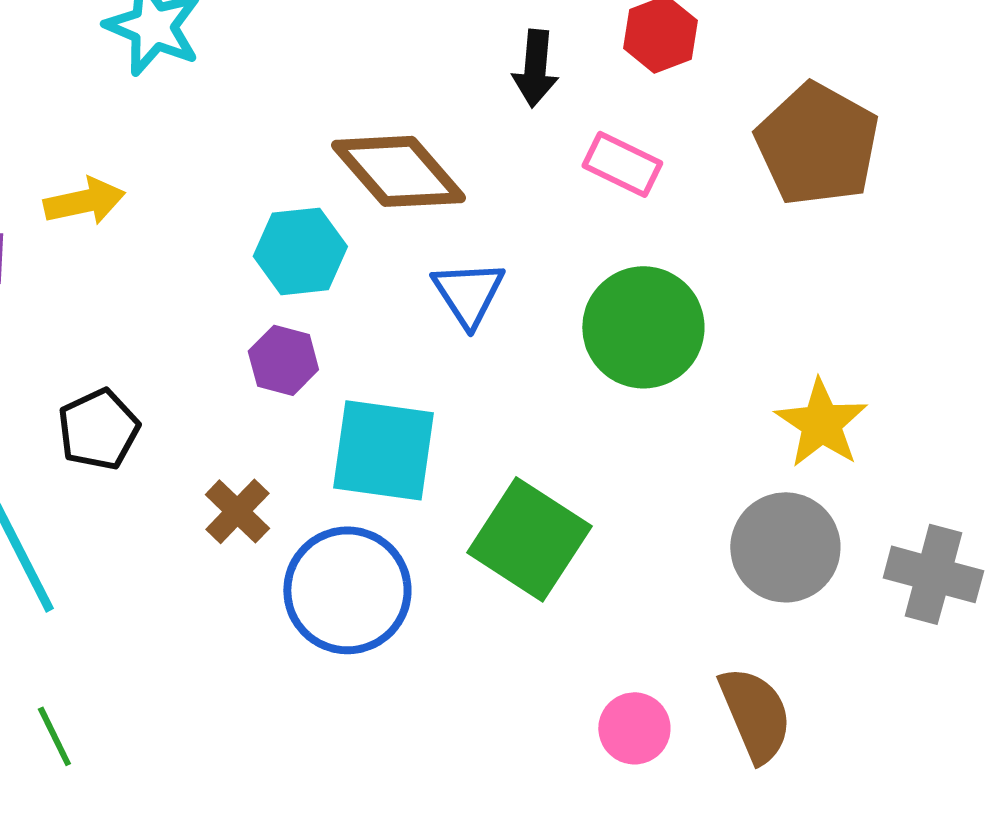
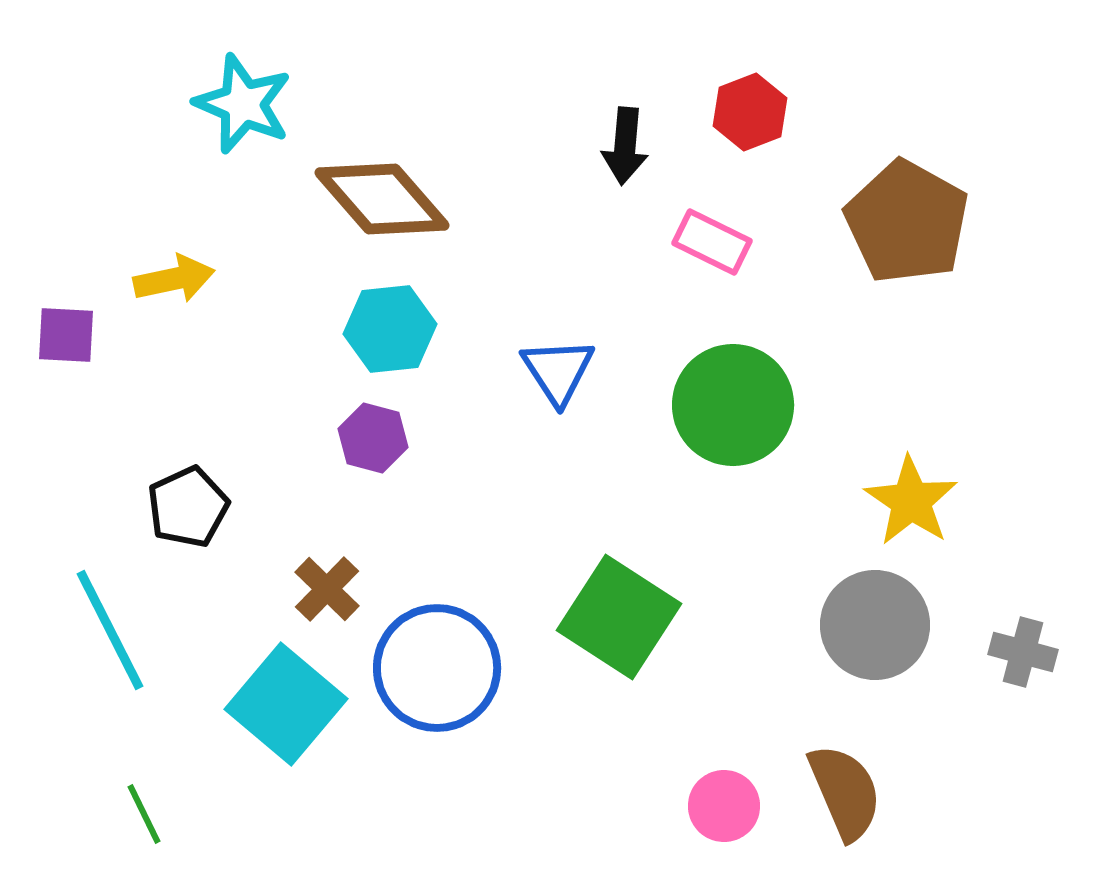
brown diamond: (398, 171) -> (382, 199), moved
cyan square: (383, 450) -> (286, 704), moved, turned 32
gray cross: (933, 574) -> (1023, 652), size x0.7

